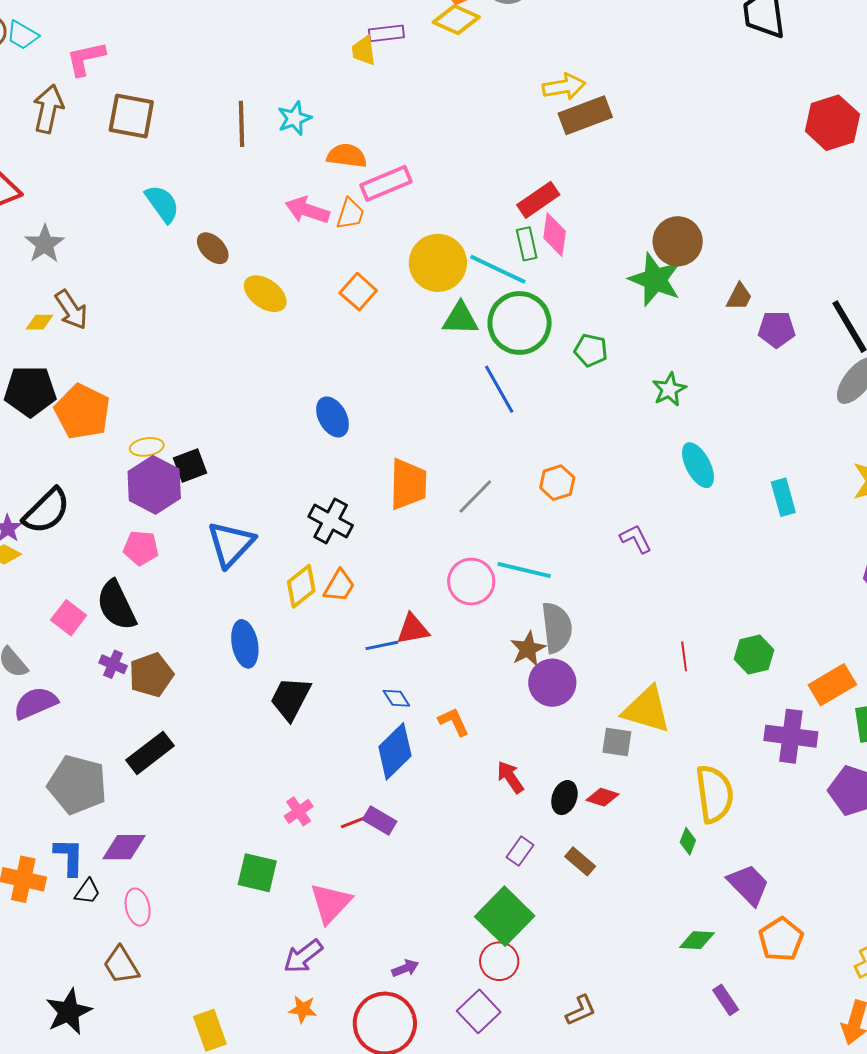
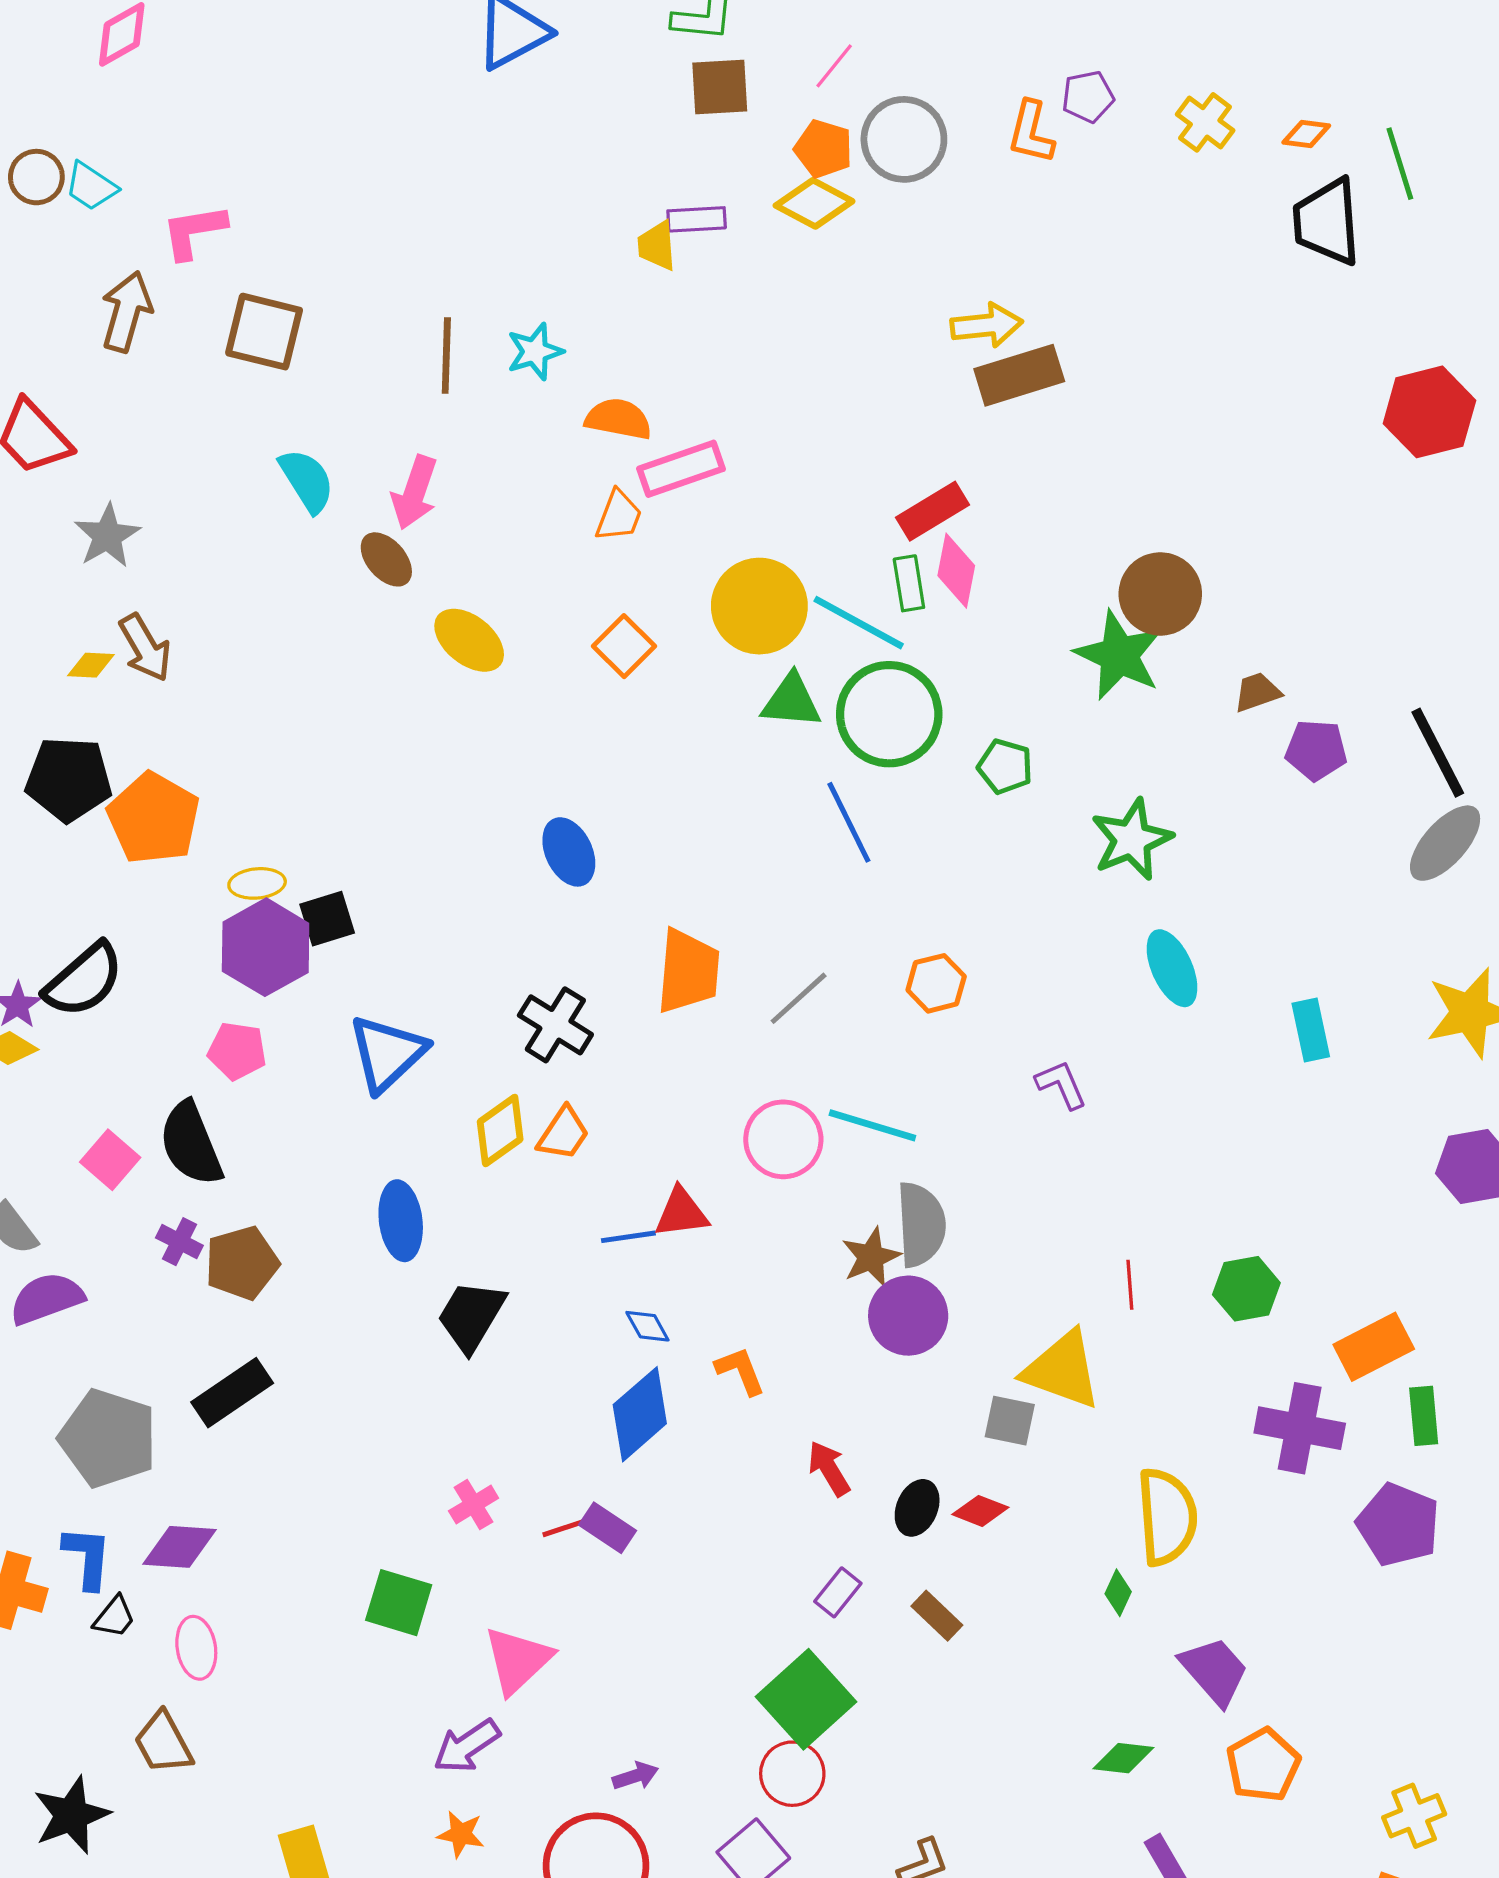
pink arrow: (307, 210) -> (415, 492), moved, turned -93
brown trapezoid: (739, 297) -> (1257, 692), turned -140
green star: (669, 389) -> (1132, 839), size x1.4

